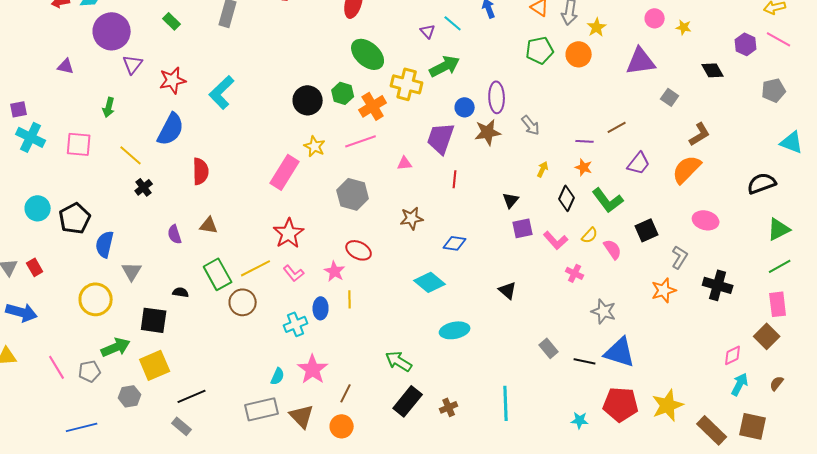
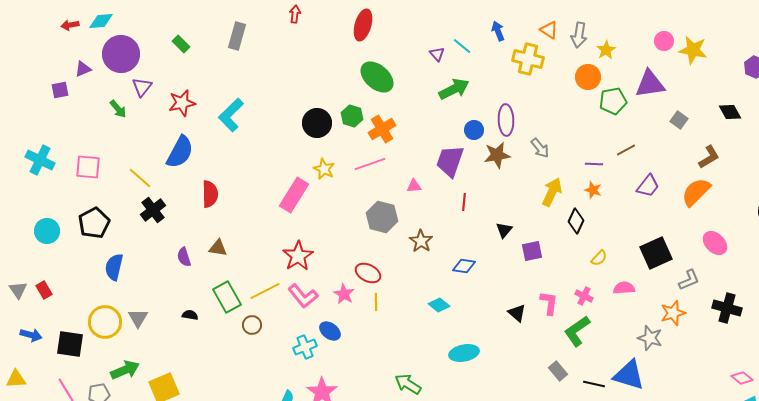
yellow star: (684, 27) -> (693, 50), size x1.8
green pentagon: (540, 50) -> (613, 101), moved
purple triangle: (66, 66) -> (83, 69), moved, turned -36
black diamond: (713, 70) -> (730, 112), moved
yellow cross: (407, 84) -> (528, 59), moved
green arrow: (109, 107) -> (118, 109), moved, turned -54
purple square: (19, 109) -> (60, 90), moved
yellow arrow: (543, 169) -> (552, 192), size x1.8
black cross: (144, 187) -> (153, 210), size x1.4
gray hexagon: (353, 194) -> (382, 217), moved
black triangle: (511, 200) -> (504, 230), moved
green L-shape: (608, 200) -> (577, 331), moved, turned 92
black pentagon: (75, 218) -> (94, 223), moved
brown star: (412, 218) -> (421, 241), turned -30
pink ellipse: (706, 220) -> (715, 243), turned 30
black square: (647, 230) -> (656, 253), size x1.4
pink L-shape: (556, 240) -> (549, 303), moved, turned -130
pink semicircle: (613, 249) -> (624, 288), moved, turned -60
gray L-shape: (680, 257) -> (689, 280), turned 35
gray triangle: (132, 271) -> (138, 318), moved
pink L-shape: (294, 273) -> (303, 296), size x1.4
cyan diamond: (430, 282) -> (439, 305), size x0.7
yellow line: (350, 299) -> (376, 302), moved
brown circle: (243, 302) -> (252, 325), size x0.7
blue ellipse: (321, 308) -> (330, 331), turned -55
gray star: (604, 311) -> (650, 338), moved
blue arrow: (22, 312) -> (31, 335), size x0.7
black square: (154, 320) -> (70, 344), moved
pink diamond: (733, 355) -> (742, 378), turned 65

